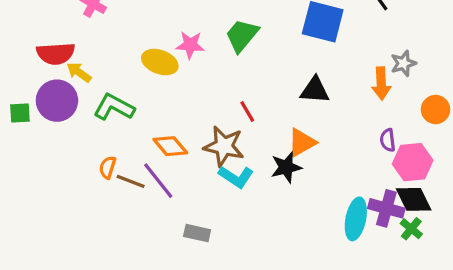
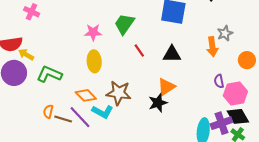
yellow ellipse: (160, 62) -> (94, 61), moved, turned 70
red line: (247, 112) -> (139, 50), moved
cyan L-shape: (236, 177) -> (103, 112), moved
purple cross: (386, 208) -> (221, 123), turned -30

